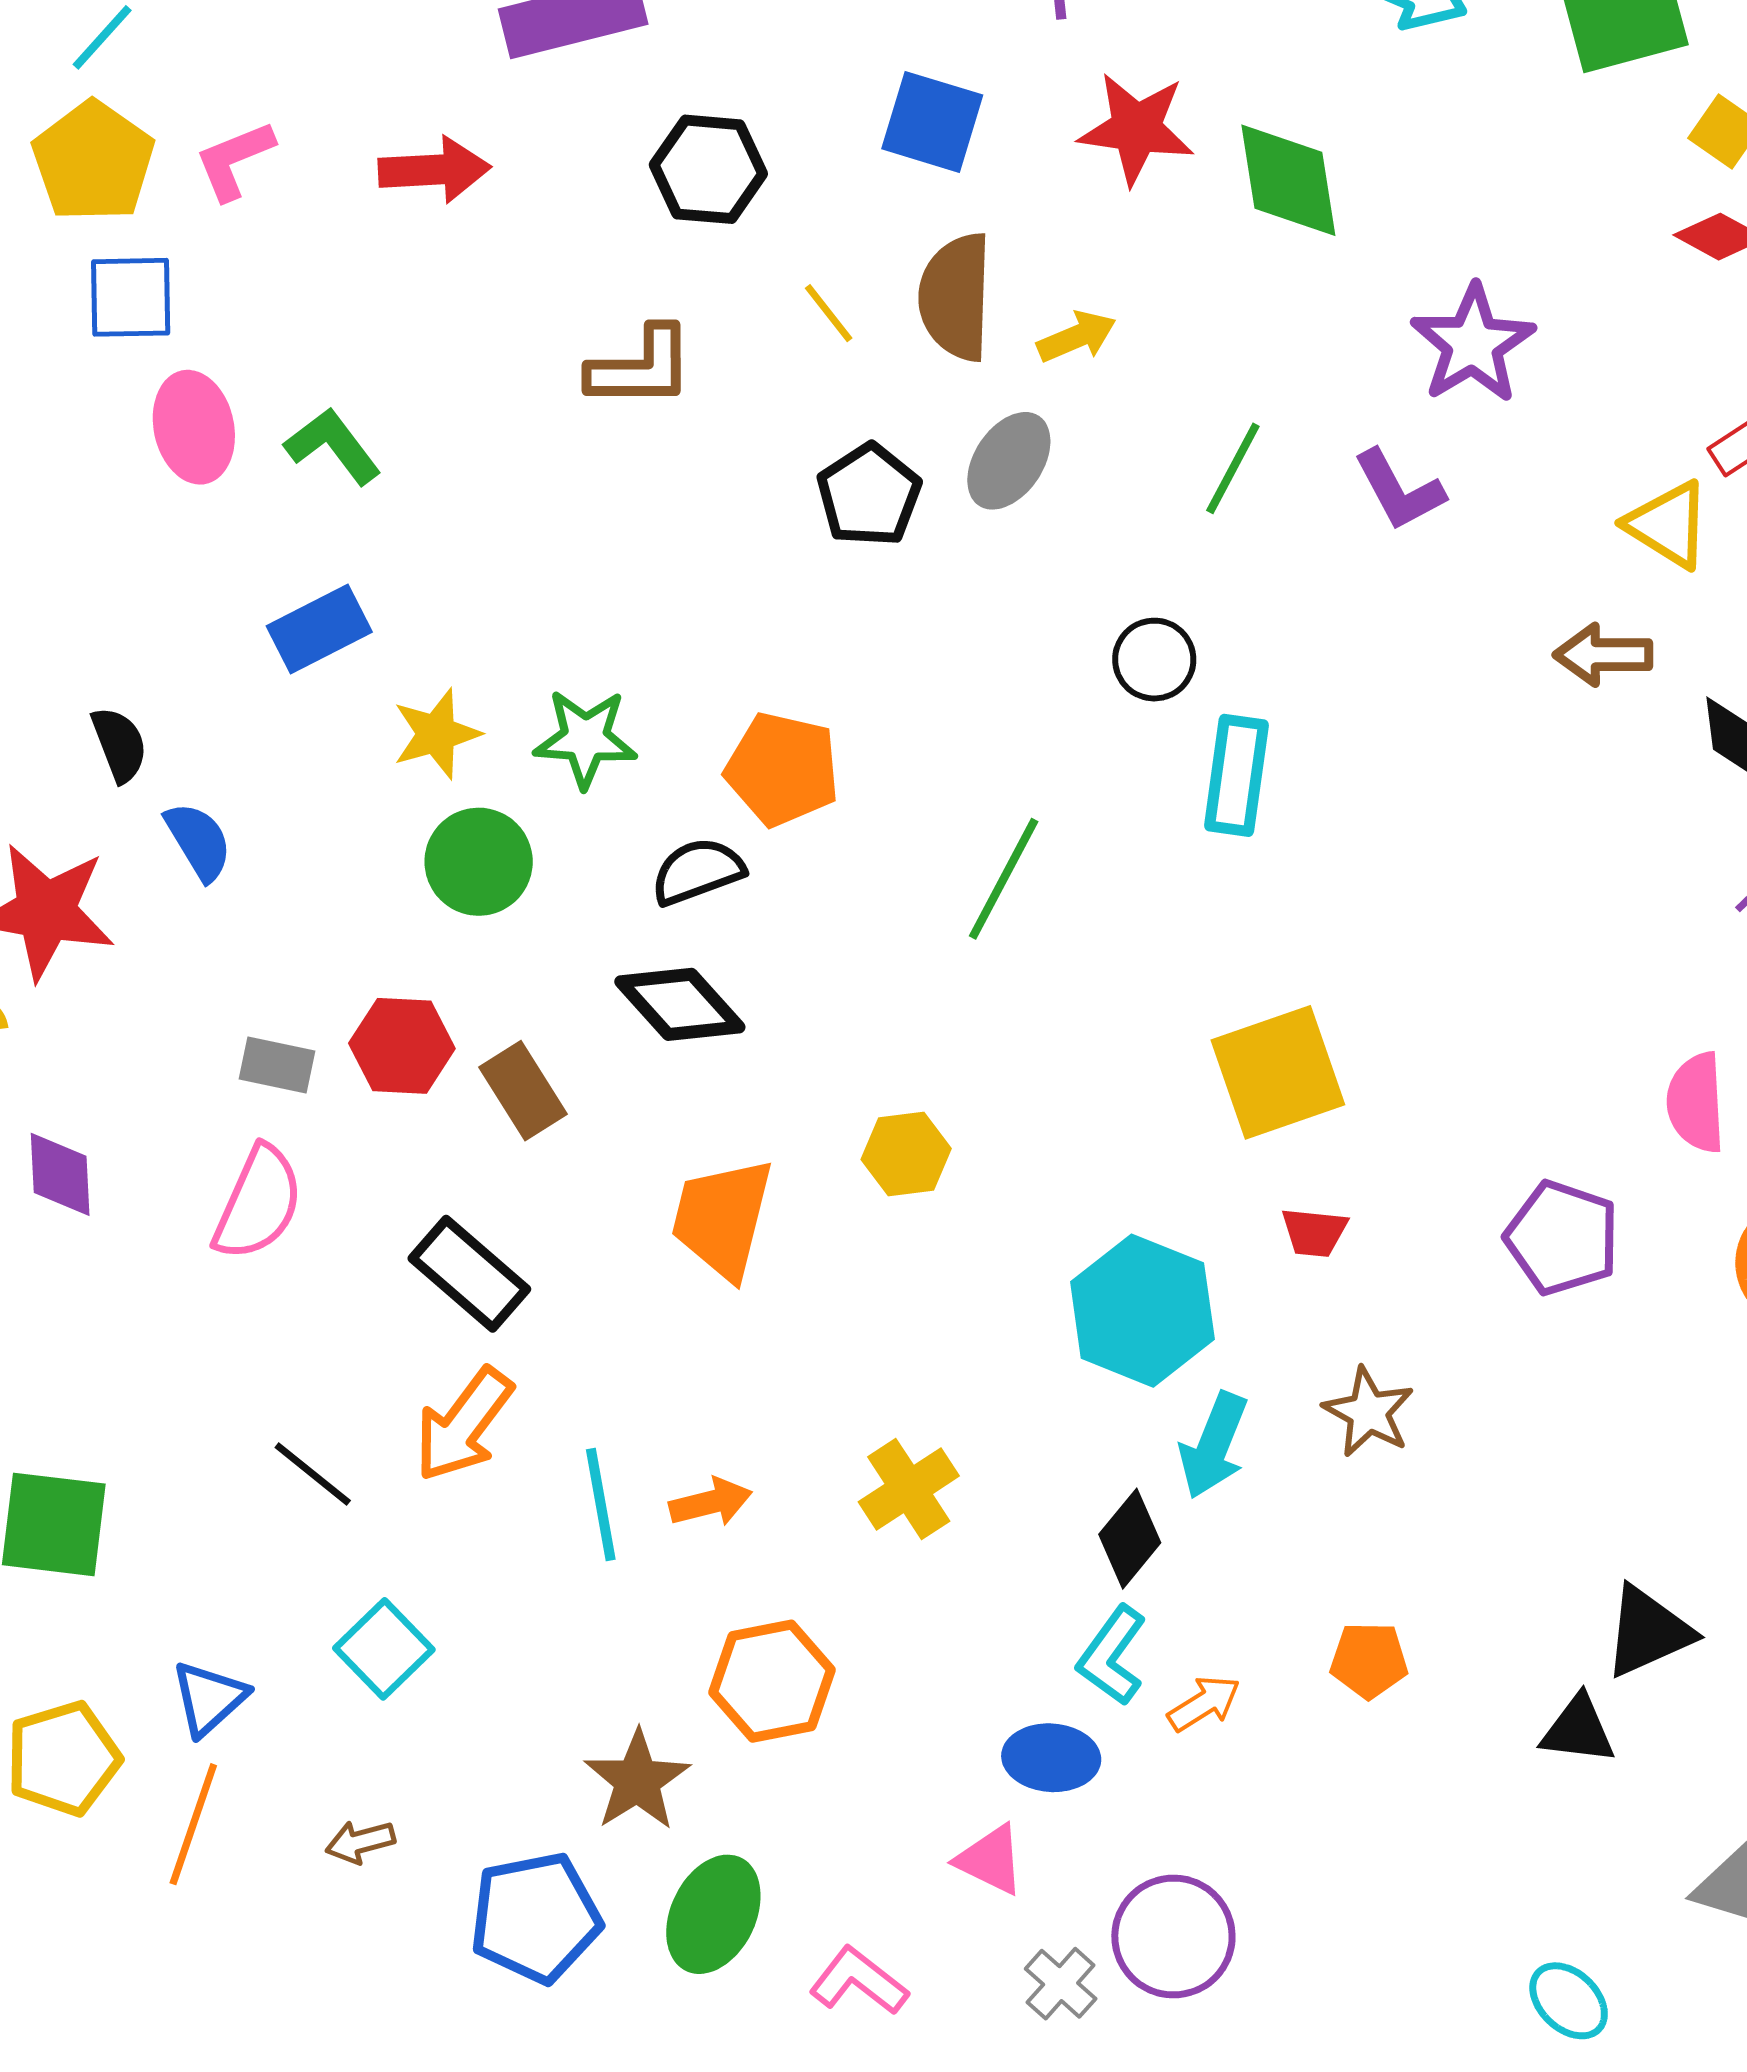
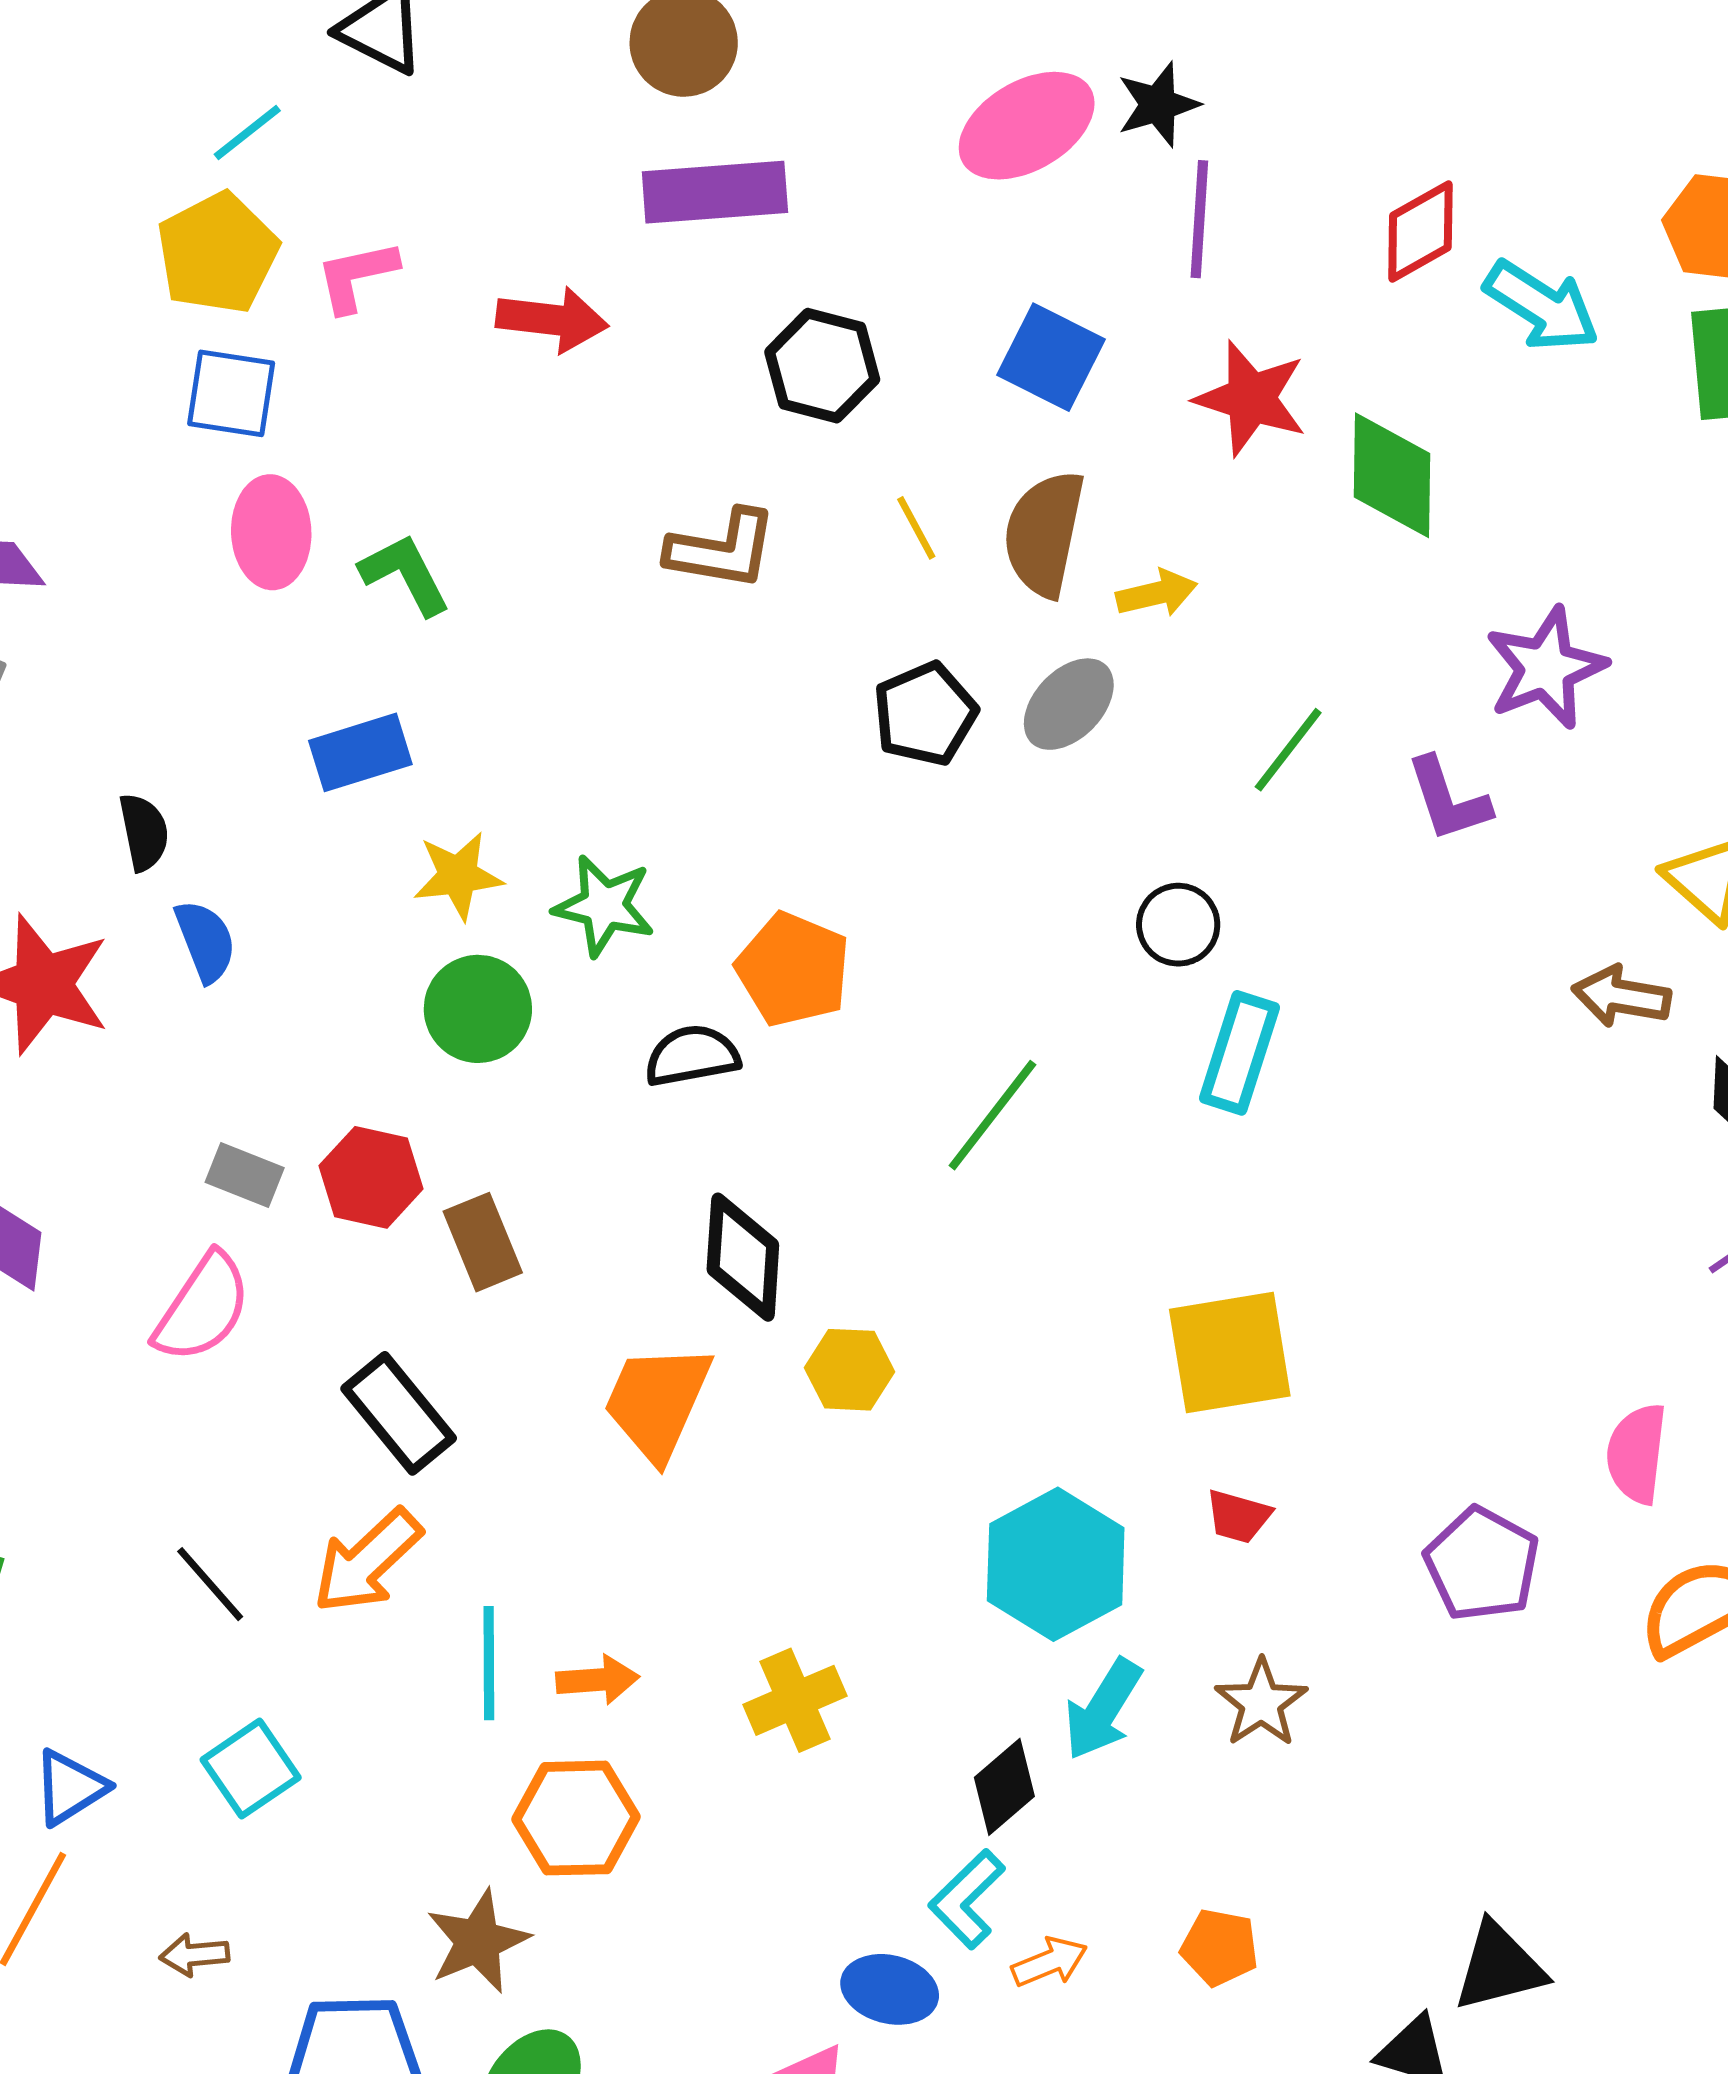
black diamond: (680, 1004) -> (743, 1257), moved, turned 36
orange hexagon: (772, 1681) -> (576, 1818), moved

